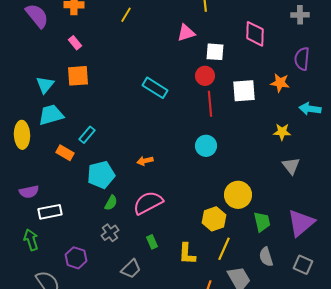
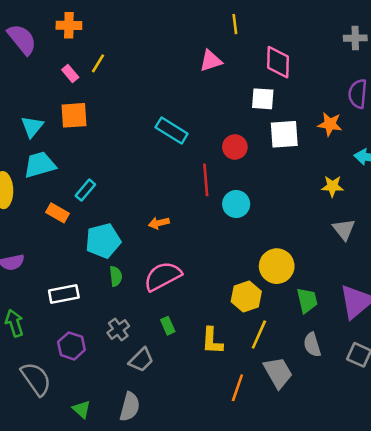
yellow line: (126, 15) -> (98, 63), moved
pink diamond: (255, 34) -> (278, 62), moved
white square: (215, 52) -> (263, 99), moved
red circle: (205, 76) -> (235, 147), moved
red line: (210, 104) -> (206, 180), moved
green semicircle: (111, 203) -> (116, 276), turned -35
white rectangle: (50, 212) -> (64, 294), moved
gray cross: (110, 233) -> (118, 329), moved

